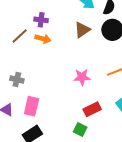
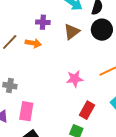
purple cross: (41, 20) -> (43, 22), moved
red rectangle: (92, 109) -> (87, 110), turned -30

